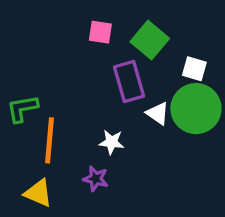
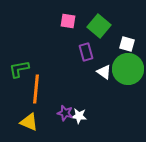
purple rectangle: (129, 81) -> (86, 52), size x0.7
white star: (112, 142) -> (79, 116), moved

